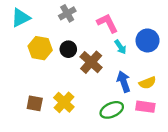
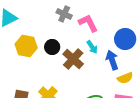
gray cross: (67, 13) -> (64, 14), moved, turned -35
cyan arrow: (120, 47) -> (92, 47), moved
blue arrow: (124, 82) -> (112, 60), moved

